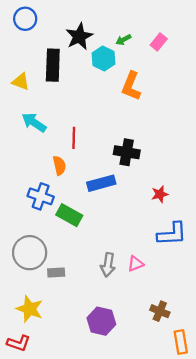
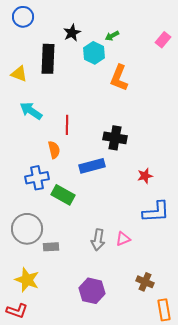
black star: (79, 36) -> (72, 33), size x0.7
pink rectangle: (159, 42) -> (163, 40), moved
blue cross: (41, 196) -> (37, 178), turned -30

